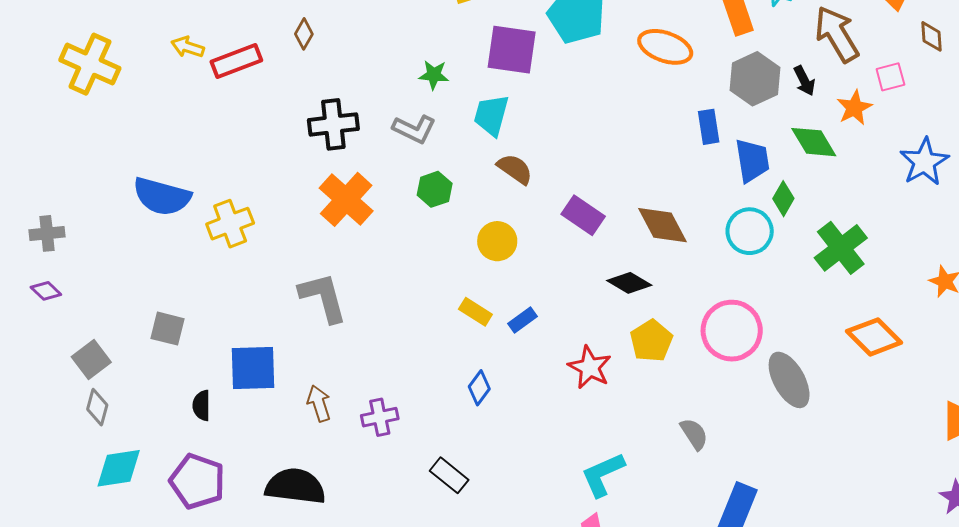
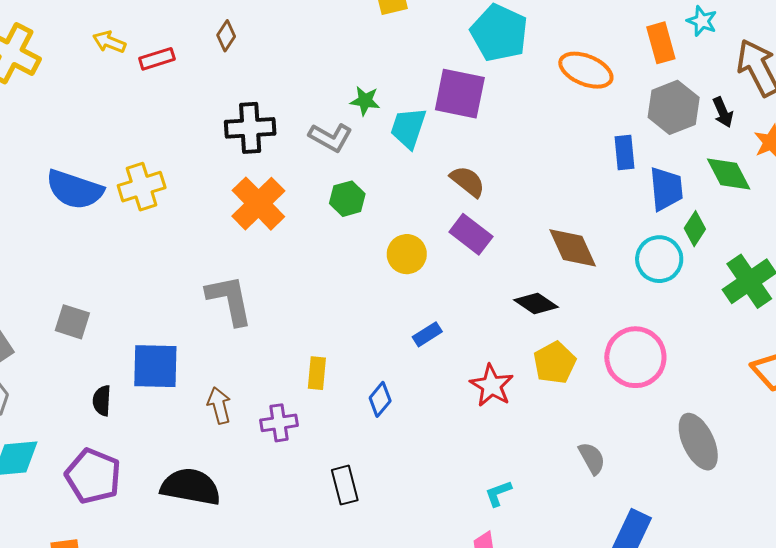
purple square: (512, 50) -> (460, 94), moved
red rectangle: (236, 61) -> (157, 59), size x0.7
green star: (434, 75) -> (365, 101), moved
brown semicircle: (515, 169) -> (468, 181), moved
purple rectangle: (583, 215) -> (471, 234), moved
yellow cross: (230, 224) -> (142, 187), moved
yellow rectangle: (475, 312) -> (317, 373), moved, turned 60
gray ellipse: (789, 380) -> (698, 442), moved
black rectangle: (449, 475) -> (345, 485), turned 33
cyan L-shape: (603, 475) -> (498, 493), size x0.6

